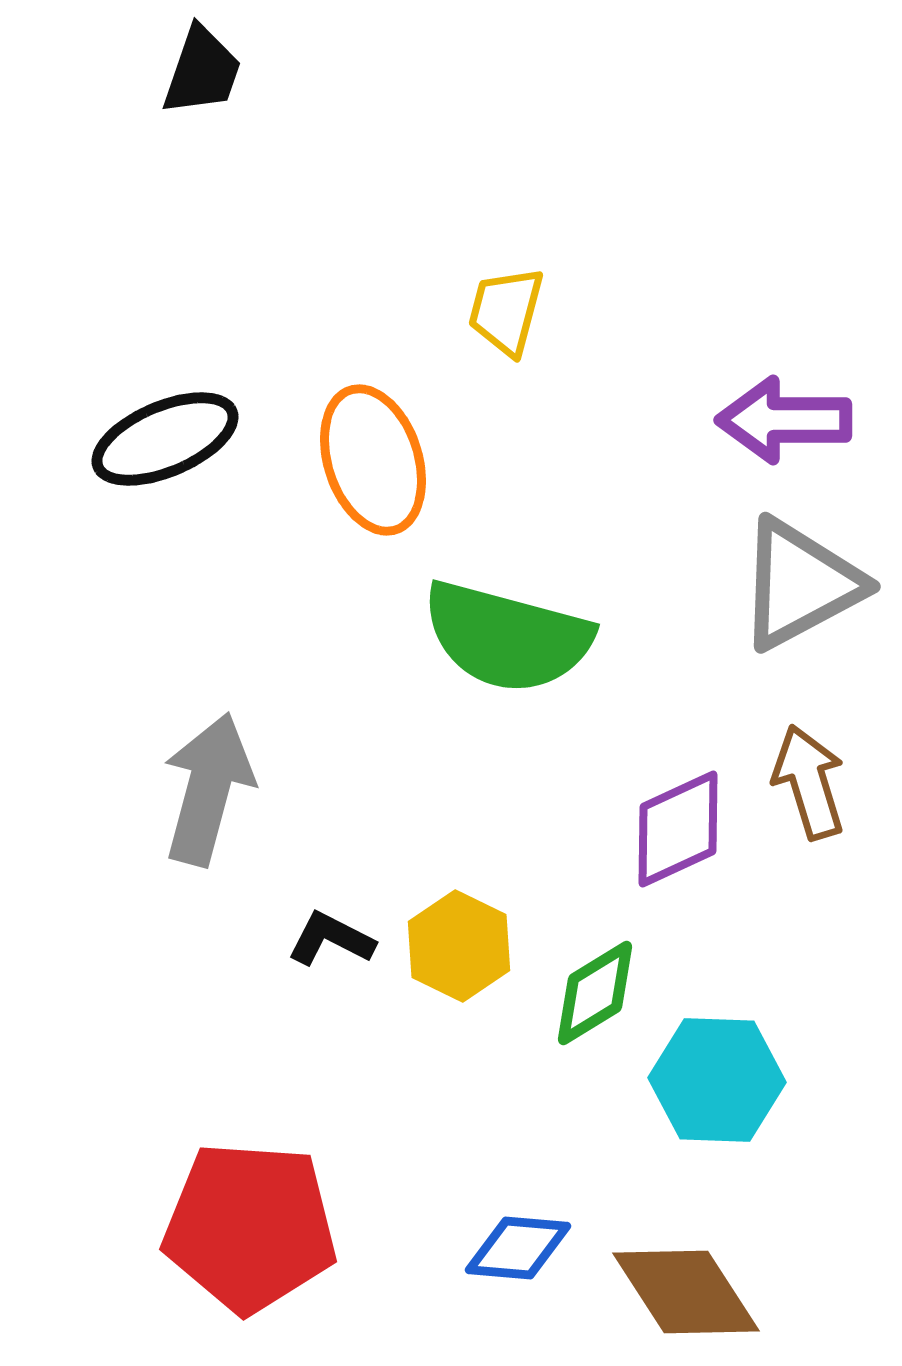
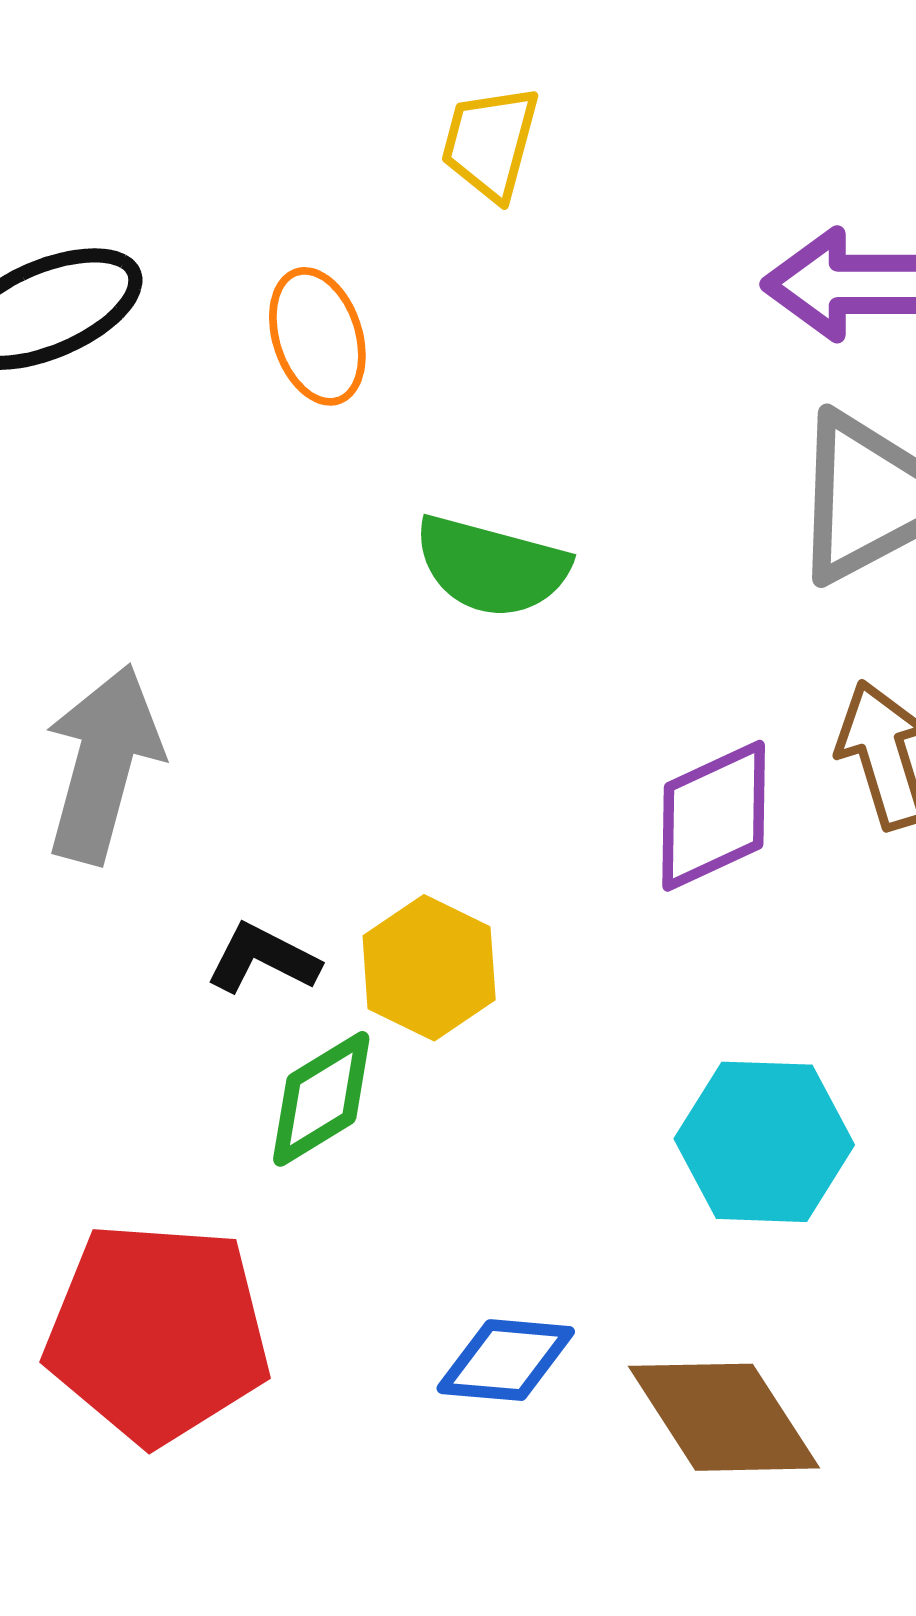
orange ellipse: (373, 460) -> (317, 336), size x0.7
green semicircle: (507, 637) -> (491, 566), size x0.7
green diamond: (595, 993) -> (321, 1099), moved

